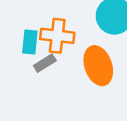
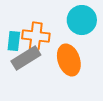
gray rectangle: (45, 63) -> (26, 58), size x1.6

